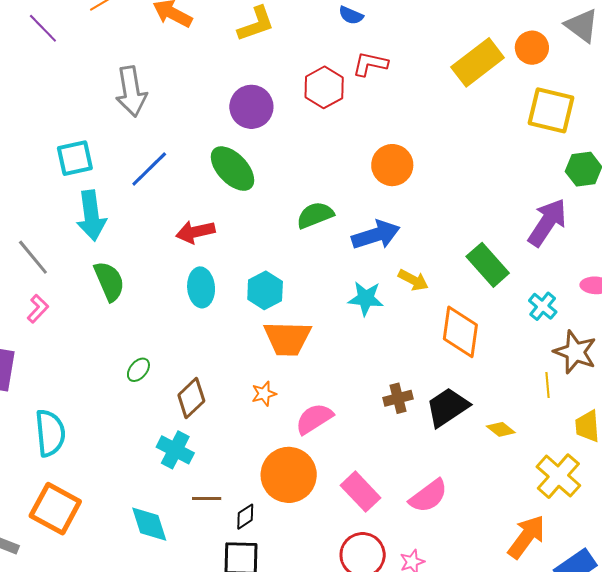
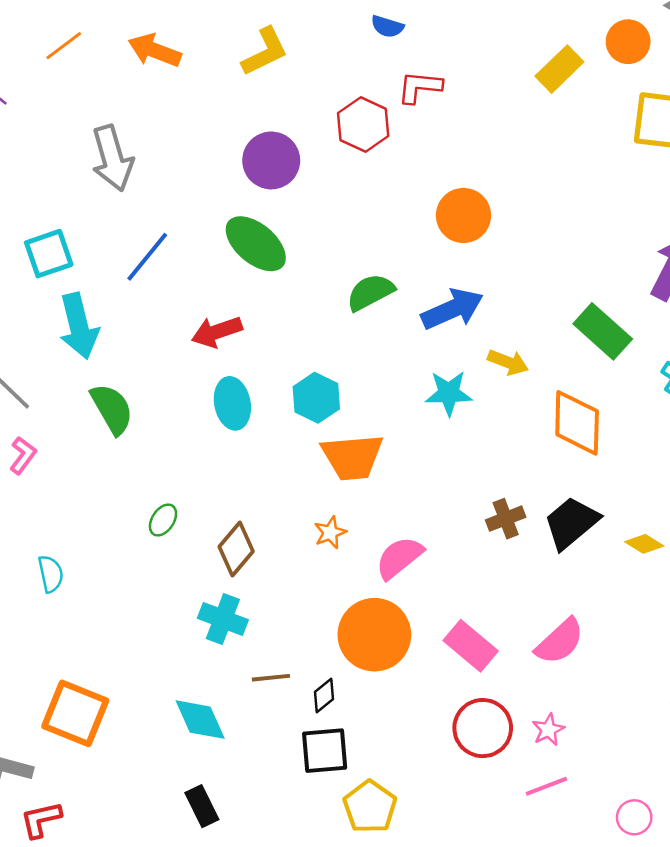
yellow rectangle: (478, 62) -> (559, 69), size x0.7
cyan semicircle: (50, 433) -> (51, 574), moved, size x0.6

